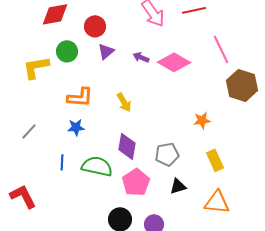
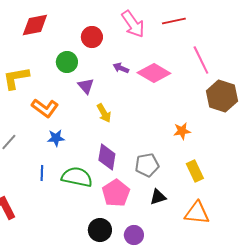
red circle: (95, 26) -> (92, 37), moved
green circle: (67, 51) -> (67, 62), moved
purple triangle: (106, 51) -> (86, 86), moved, turned -30
orange L-shape: (80, 97) -> (45, 108), moved, turned 32

